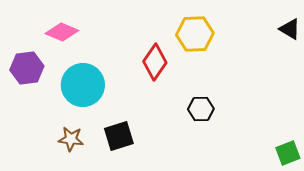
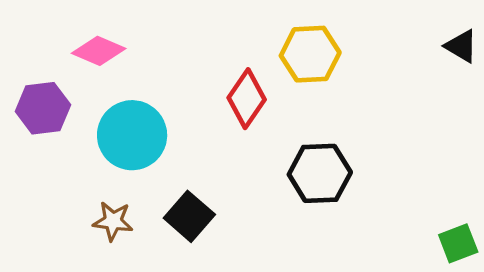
black hexagon: (201, 109) -> (320, 173), size x1.5
black square: (119, 136) -> (189, 216), turned -32

